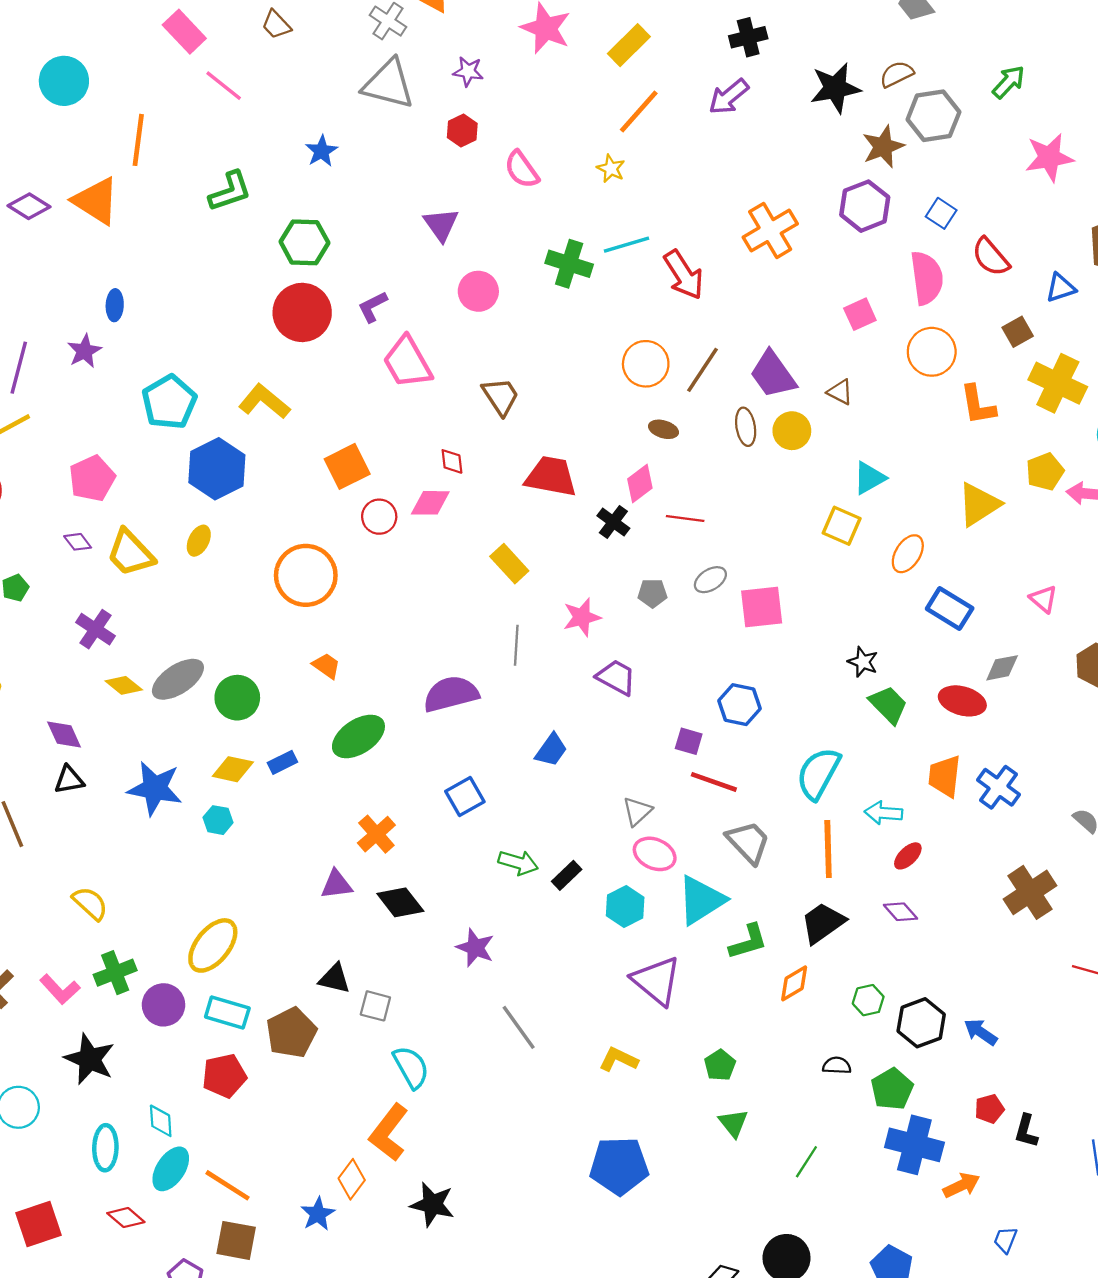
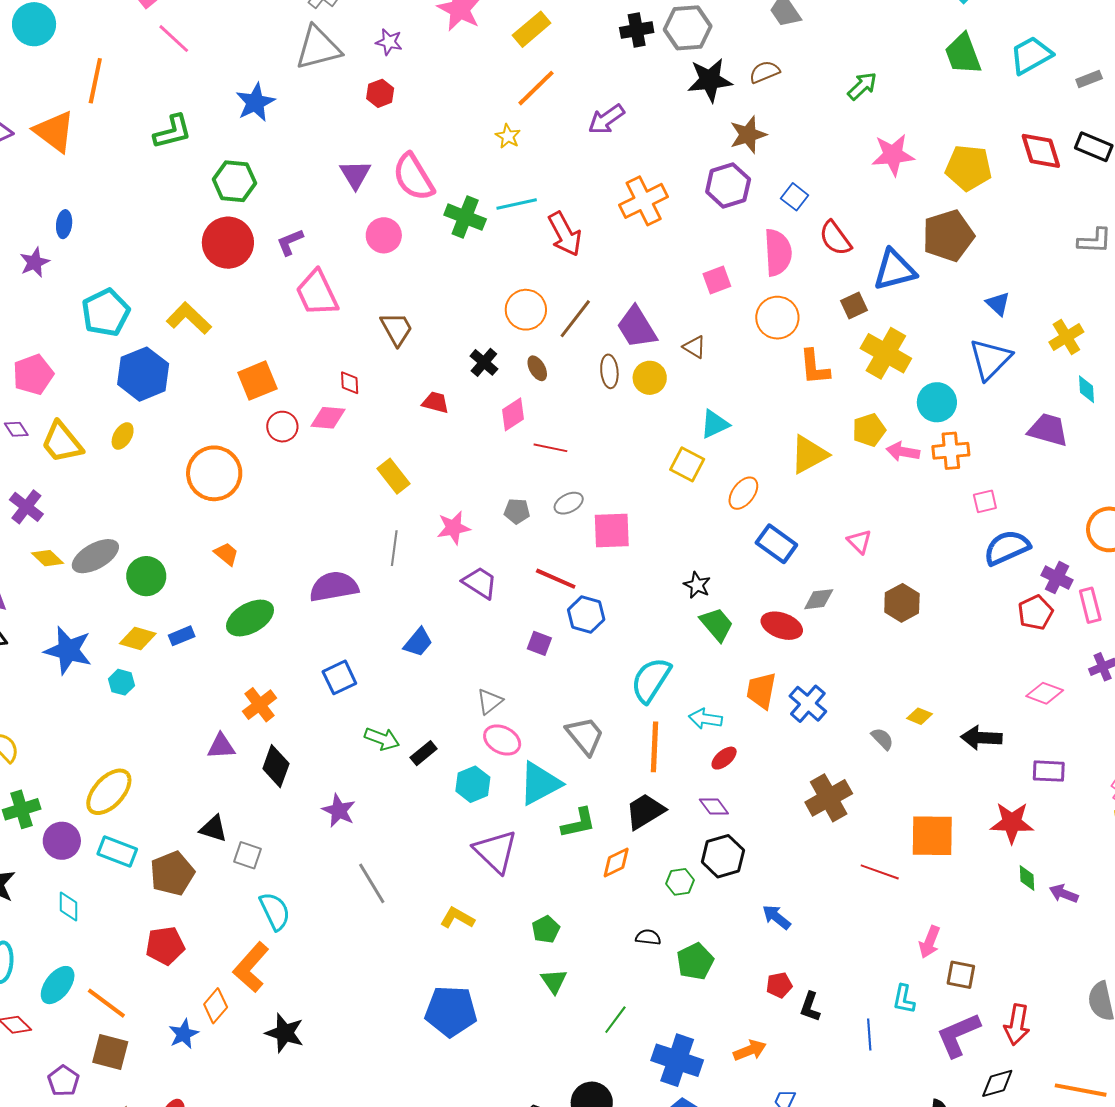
gray triangle: (388, 84) -> (318, 48), turned -33
purple arrow: (729, 97) -> (606, 119), moved
gray hexagon: (933, 116) -> (688, 28), moved
blue star: (322, 151) -> (255, 102), size x1.4
pink semicircle: (522, 170) -> (413, 177), moved, size x1.4
blue triangle: (1061, 288) -> (895, 270), size x1.6
brown ellipse: (663, 429) -> (537, 368), turned 40
red trapezoid: (551, 476) -> (436, 402), size x0.6
black cross: (613, 522) -> (484, 362), moved
red line: (714, 782) -> (556, 579), moved
black diamond: (400, 902) -> (276, 766), turned 54
black hexagon: (921, 1023) -> (723, 856), moved
red pentagon: (224, 1076) -> (165, 946), moved
cyan diamond: (161, 1121) -> (68, 907), moved
blue cross: (914, 1145) -> (677, 1060), moved

